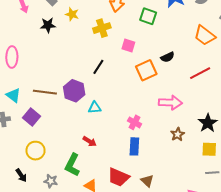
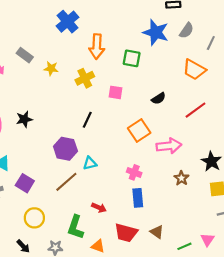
black star: (48, 25) -> (24, 119), moved
orange square: (146, 70) -> (139, 131), moved
brown line: (45, 92) -> (66, 182), moved, turned -40
red arrow: (90, 141) -> (99, 208), moved

